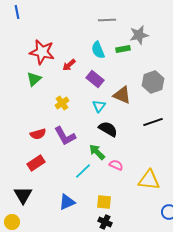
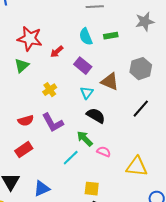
gray star: (139, 35) -> (145, 22), moved
black line: (153, 122) -> (141, 109), turned -30
blue triangle: (67, 202) -> (42, 189), moved

